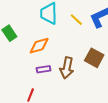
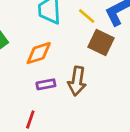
brown square: (94, 58) -> (101, 42), moved

